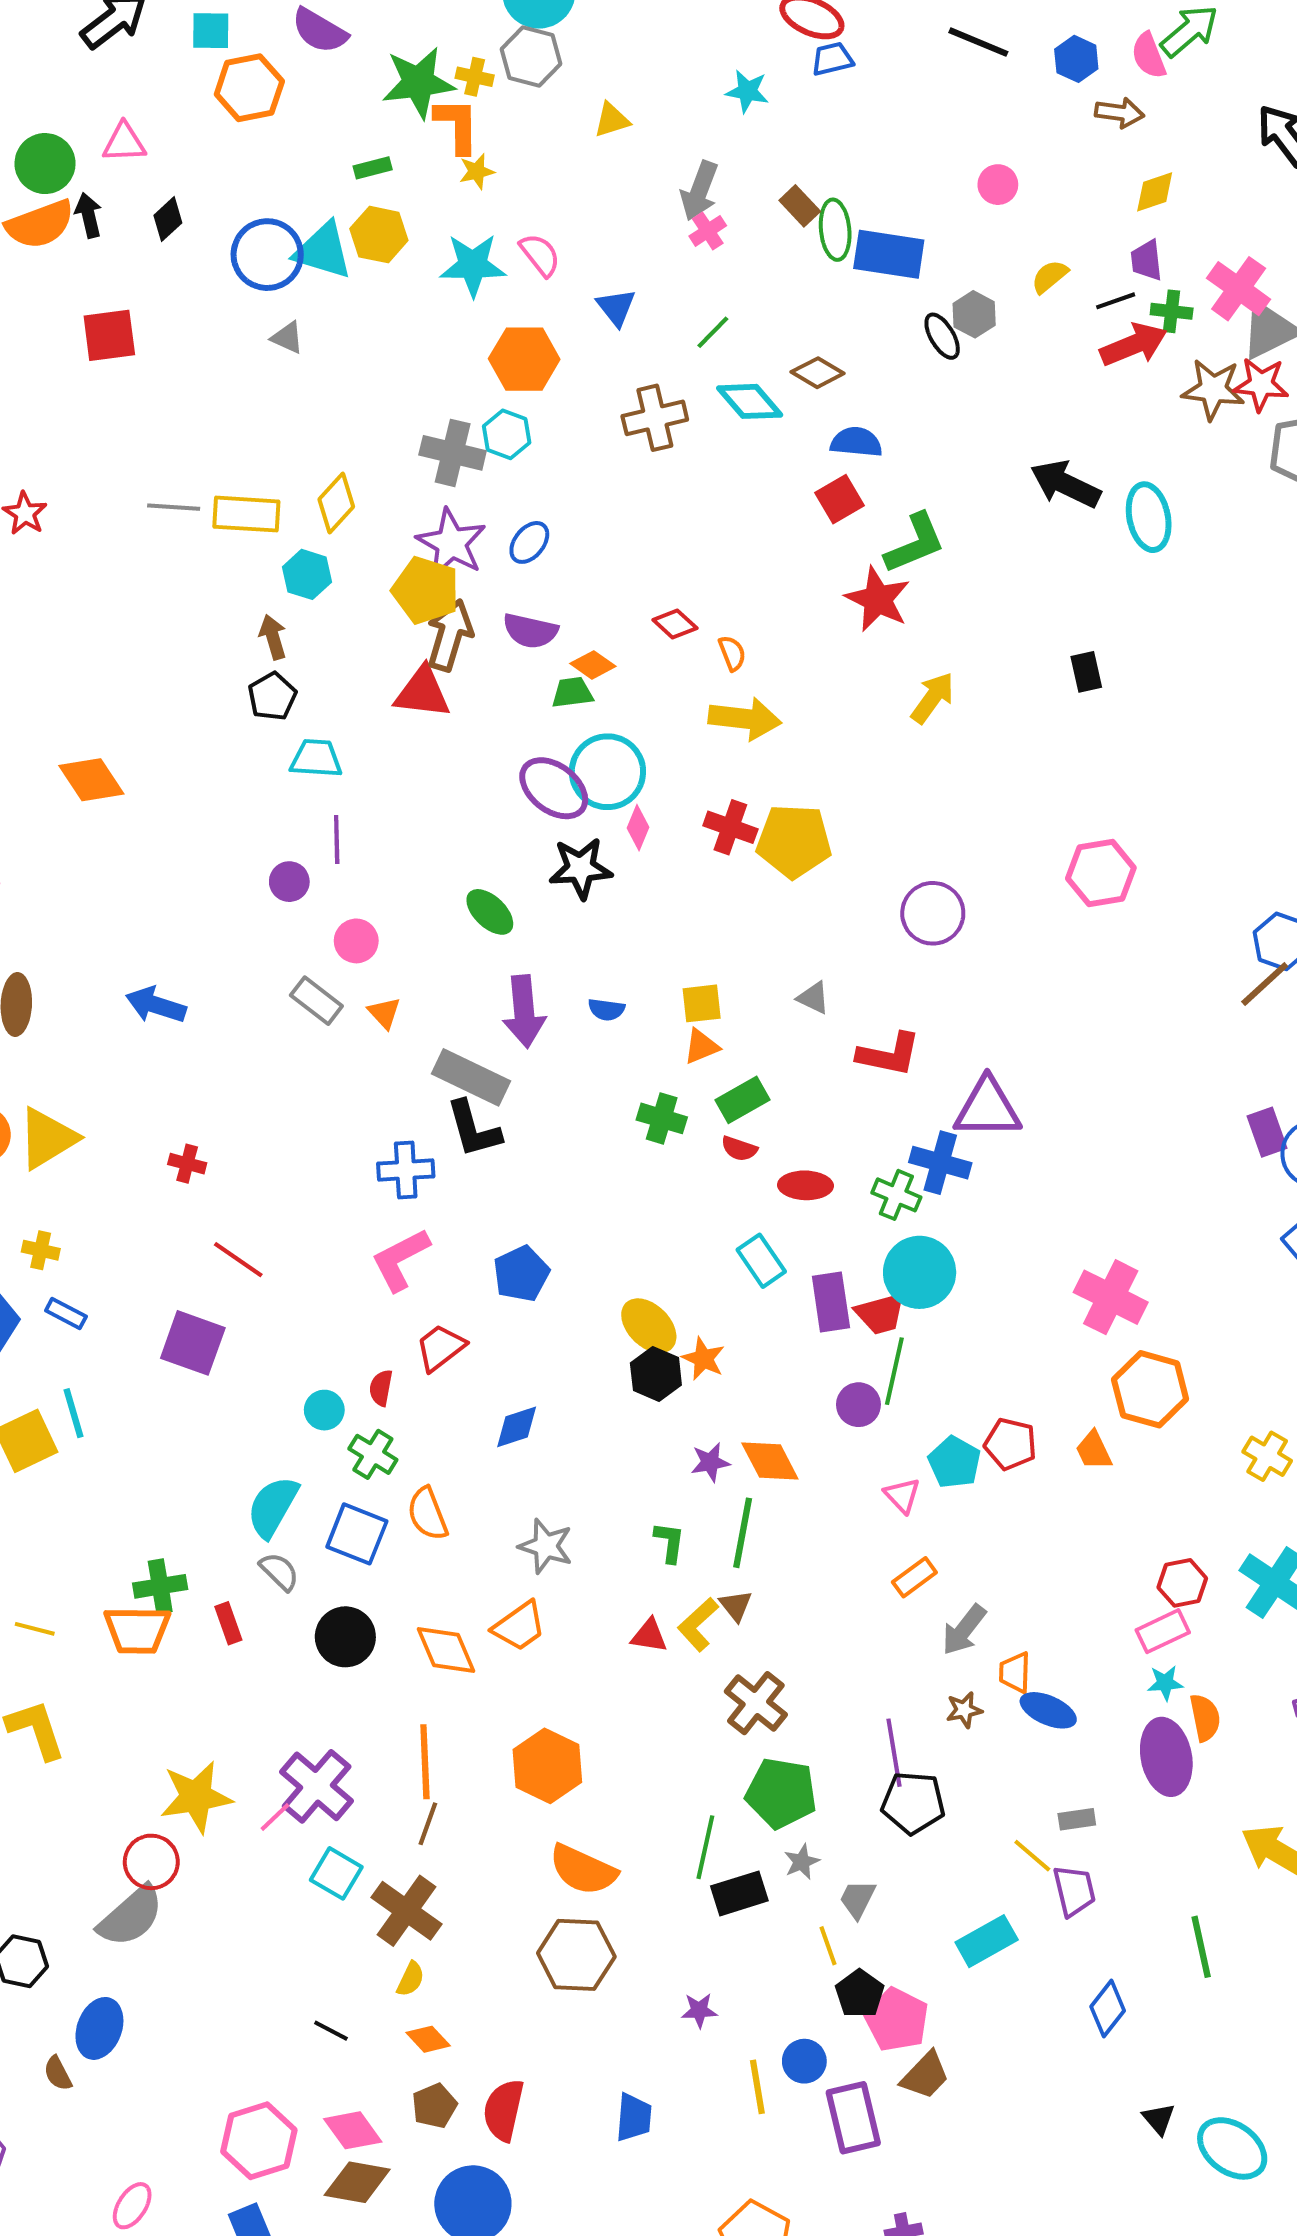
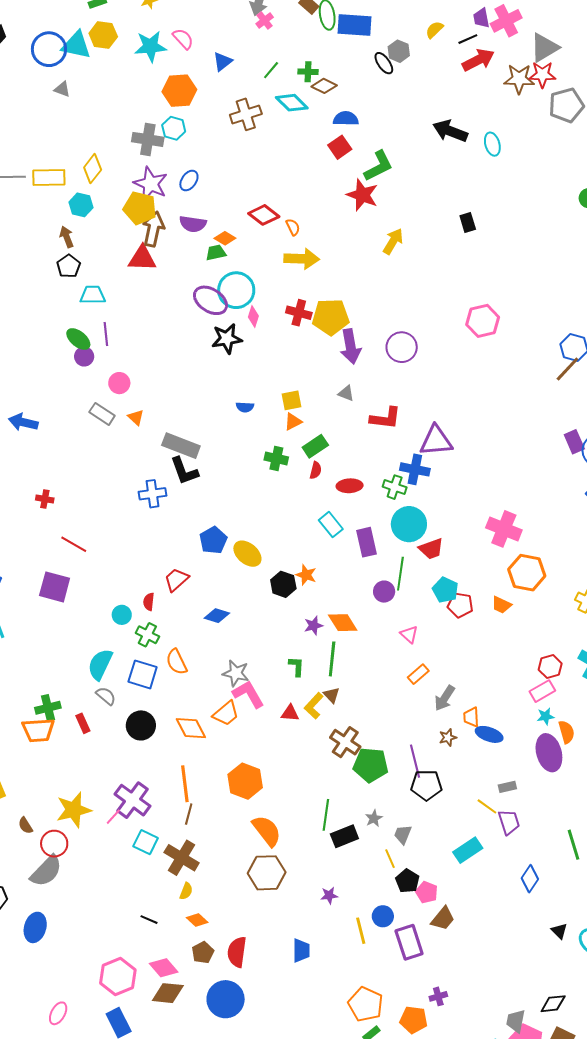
pink cross: (1239, 289) -> (506, 21), moved, turned 32
blue triangle: (616, 307) -> (223, 62), turned 35
green cross: (1172, 311) -> (308, 72), moved
cyan ellipse: (1149, 517) -> (492, 144), size x0.7
red diamond: (675, 624) -> (264, 215), size x1.4
green ellipse: (490, 912) -> (78, 339), moved
purple arrow: (524, 1011) -> (351, 346), moved
red semicircle: (739, 1149) -> (316, 470), turned -90
pink L-shape: (400, 1259) -> (248, 694), moved, turned 92
red trapezoid: (880, 1314) -> (431, 549), moved
yellow ellipse: (649, 1326) -> (247, 554), moved
blue diamond: (517, 1427) -> (217, 616), turned 40
orange trapezoid: (1094, 1450) -> (501, 605), turned -35
cyan pentagon: (954, 1462) -> (445, 590), moved
green pentagon: (781, 1793) -> (371, 765), moved
orange semicircle: (583, 1870) -> (267, 831), turned -148
pink pentagon: (897, 2020) -> (427, 892), size x0.7
brown semicircle: (58, 2073) -> (25, 825), moved

